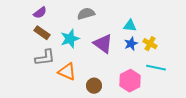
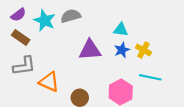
cyan star: (70, 39) -> (45, 20), moved, turned -30
purple triangle: (103, 44) -> (90, 50), turned -40

